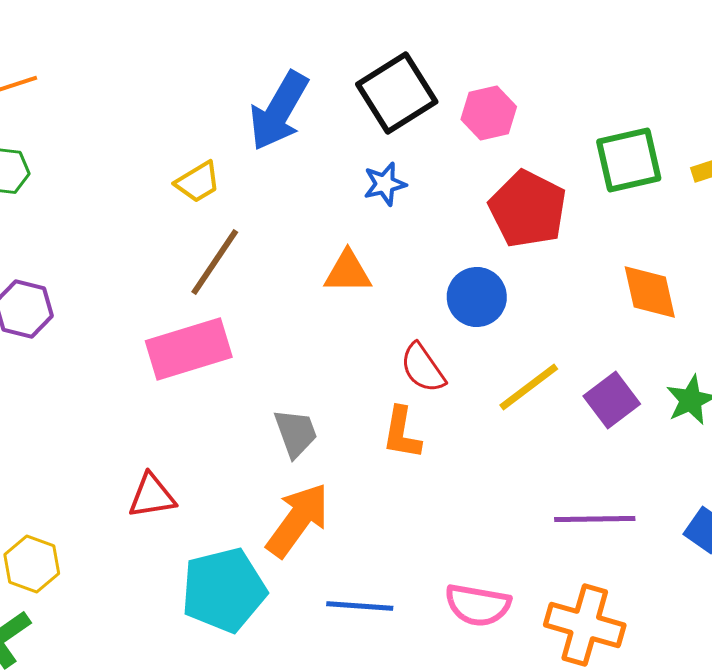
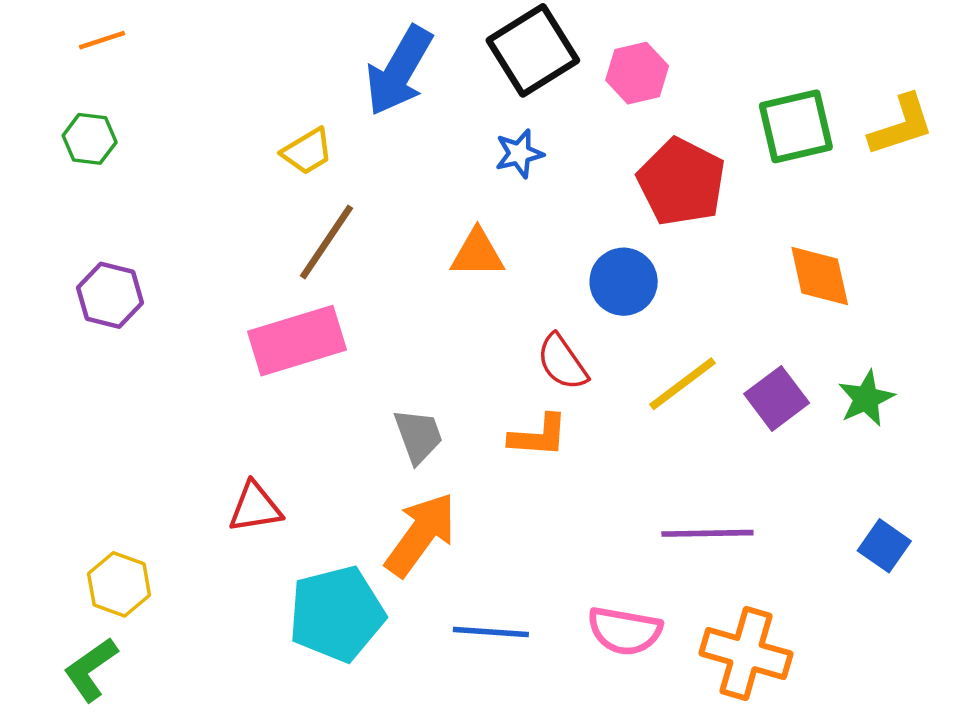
orange L-shape: (402, 433) -> (539, 436), turned -96
purple line: (595, 519) -> (707, 533), moved

